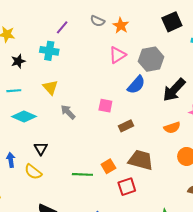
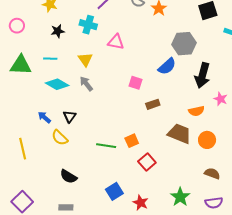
pink triangle: (117, 55) -> (116, 42), moved, turned 36
black arrow: (174, 90) -> (202, 75), turned -35
gray arrow: (68, 112) -> (86, 84), moved
blue arrow: (11, 160) -> (44, 117), moved, turned -48
brown trapezoid: (141, 160) -> (179, 134), moved
red square: (127, 187) -> (147, 162), turned -30

